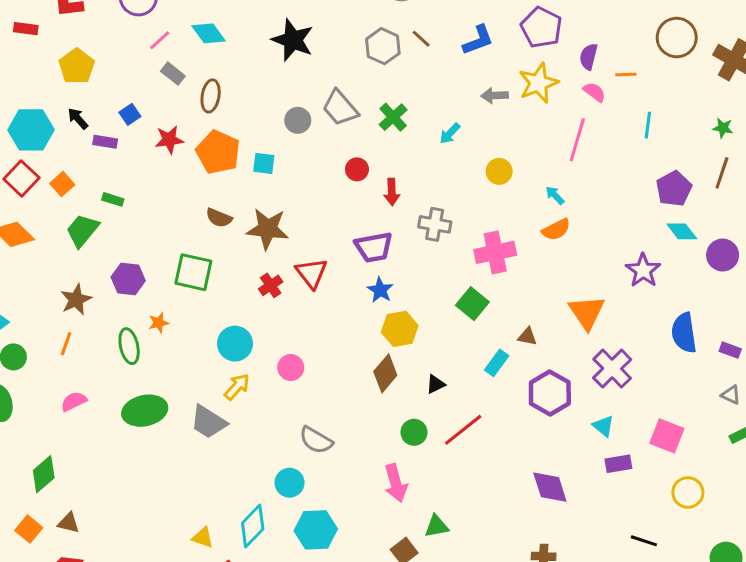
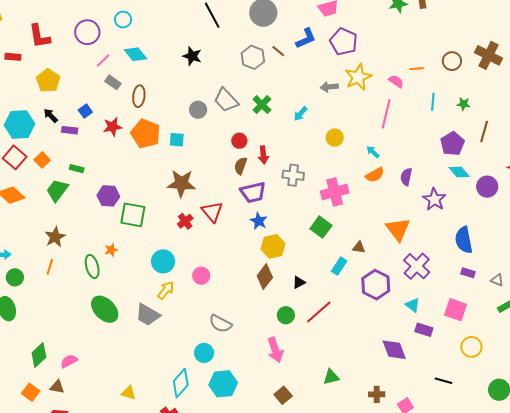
purple pentagon: (541, 27) -> (344, 42), moved
brown circle: (677, 38) -> (452, 61), moved, size x0.7
black star: (293, 40) -> (192, 56), size x0.7
blue L-shape: (478, 40) -> (306, 38), moved
purple semicircle: (589, 57) -> (406, 177), moved
green star: (723, 128) -> (463, 104), moved
brown semicircle: (219, 218) -> (241, 166), moved, turned 90
purple hexagon: (128, 279) -> (108, 196), moved
purple rectangle: (730, 350) -> (468, 273), moved
pink semicircle: (74, 401) -> (69, 361), moved
green ellipse: (145, 411) -> (105, 309), turned 60
purple rectangle: (618, 464) -> (424, 330), turned 30
purple diamond: (550, 487) -> (394, 350), moved
green triangle: (437, 526) -> (331, 377), moved
yellow triangle: (203, 537) -> (128, 393), moved

